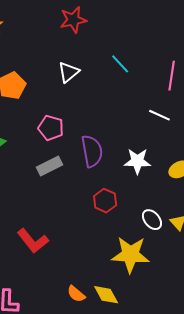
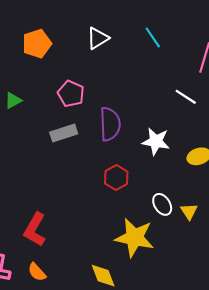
red L-shape: (33, 241) -> (35, 230), moved, turned 60
orange semicircle: (76, 294) -> (37, 272), moved

